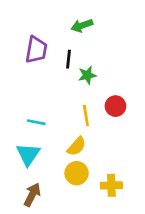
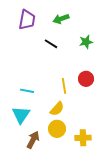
purple trapezoid: (36, 50) -> (27, 20), moved
black line: (68, 59) -> (51, 44), turned -64
green star: (87, 75) -> (86, 42), moved
brown arrow: (32, 195) -> (33, 140), moved

